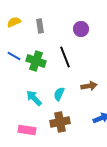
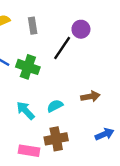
black line: (65, 57) -> (62, 48), moved, turned 55
cyan semicircle: (59, 94) -> (55, 106), turned 40
pink rectangle: (27, 130) -> (29, 151), moved

